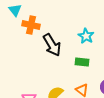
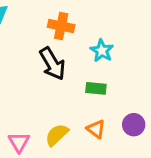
orange cross: (31, 25) -> (61, 26), moved

